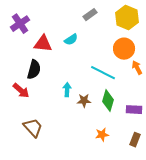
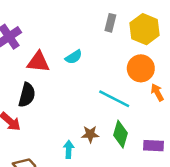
gray rectangle: (90, 15) -> (110, 23), moved, turned -40
cyan arrow: (67, 90) -> (69, 149), moved

